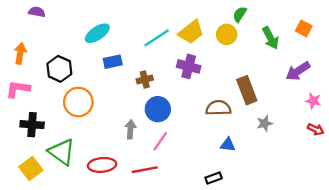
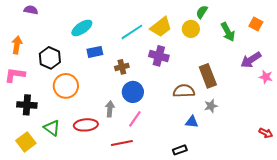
pink star: (313, 101) -> (266, 77), moved
gray star: (265, 123) -> (211, 106), moved
red arrow: (316, 129) -> (266, 133), moved
green triangle: (62, 152) -> (52, 128), size x0.7
red ellipse: (102, 165) -> (86, 125), moved

